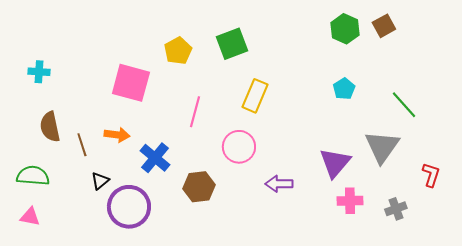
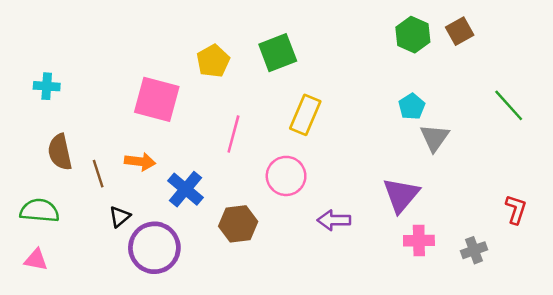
green line: (404, 105) -> (509, 105), moved
gray triangle: (382, 147) -> (434, 138), moved, size x0.7

